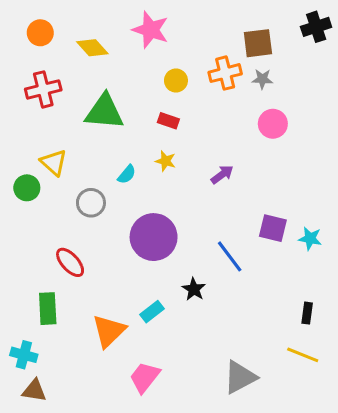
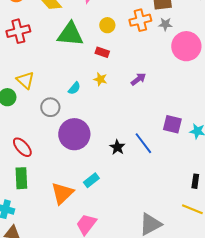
green triangle: (104, 112) -> (70, 34), moved
pink circle: (273, 124) -> (186, 46), moved, size x1.5
purple arrow: (222, 174) -> (138, 79), moved
purple circle: (154, 237) -> (74, 134), moved
red ellipse: (70, 262) -> (22, 147), moved
black star: (194, 289) -> (117, 147), moved

